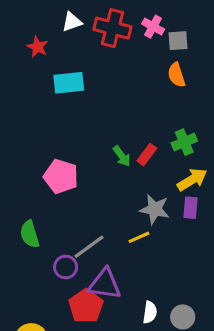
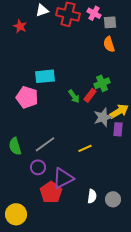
cyan rectangle: (69, 83) -> (45, 76), moved
green cross: (184, 142) -> (102, 83), moved
pink pentagon: (61, 176) -> (27, 97), moved
gray star: (155, 209) -> (103, 117), moved, turned -30
gray line: (89, 247) -> (45, 144), moved
purple triangle: (105, 284) -> (63, 178), turned -35

